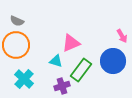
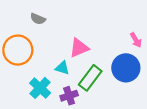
gray semicircle: (17, 21) -> (38, 19), moved
cyan cross: (24, 79) -> (40, 88), moved

